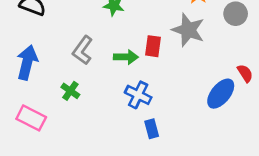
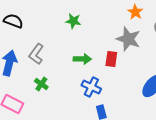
red rectangle: (153, 46) -> (111, 59), moved
gray L-shape: (83, 50) -> (36, 54), moved

